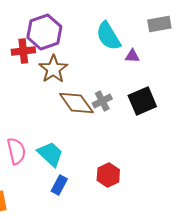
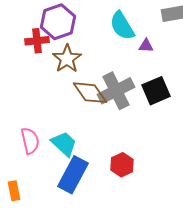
gray cross: (102, 101) -> (116, 91), size x1.8
blue rectangle: (59, 185) -> (73, 175), size x1.8

